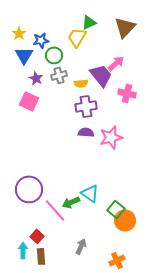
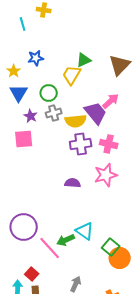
blue star: (41, 40) -> (36, 58), moved
yellow semicircle: (81, 83) -> (76, 121), size x1.5
pink cross: (127, 93) -> (109, 144), moved
pink square: (29, 101) -> (24, 139), turned -30
purple semicircle: (86, 132) -> (73, 183), moved

